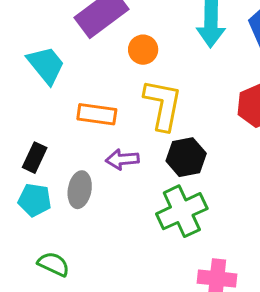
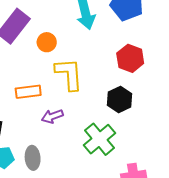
black hexagon: (186, 157) -> (120, 100), moved
gray ellipse: (80, 190) -> (33, 158), moved

